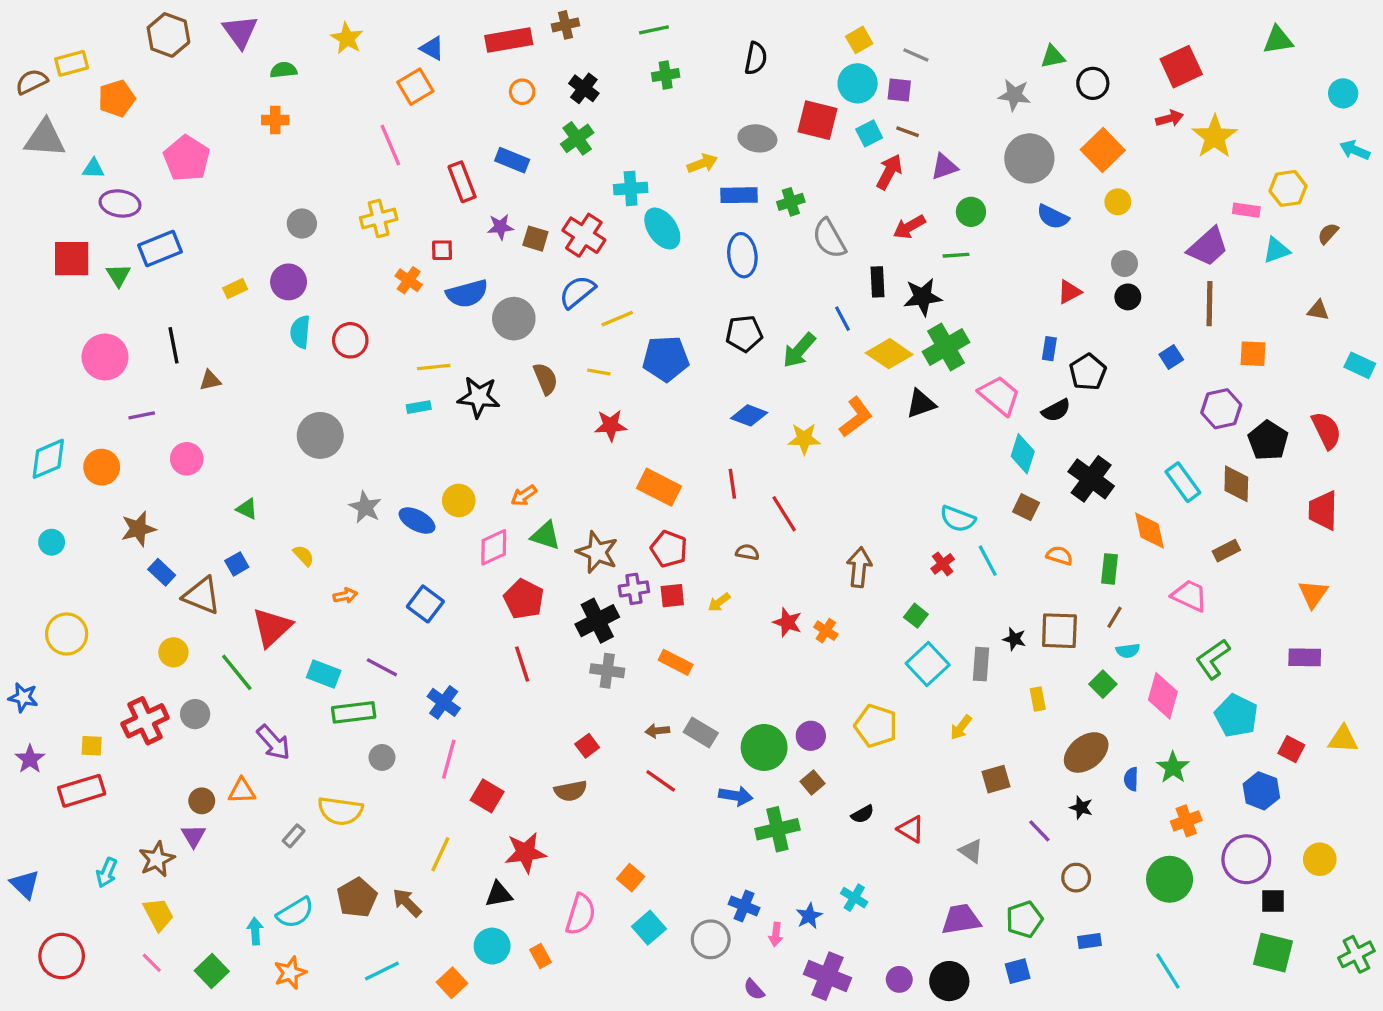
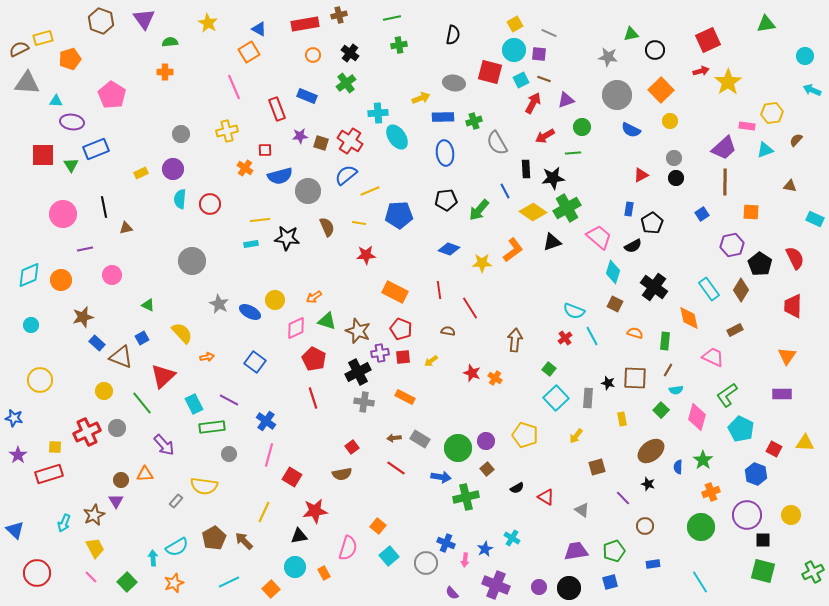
brown diamond: (1236, 484) -> (741, 290), turned 30
yellow semicircle: (304, 556) -> (182, 333), size x1.6
cyan rectangle: (324, 674) -> (194, 404), turned 42

